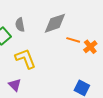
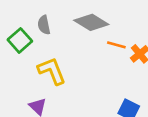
gray diamond: (55, 23) -> (91, 22), turned 50

